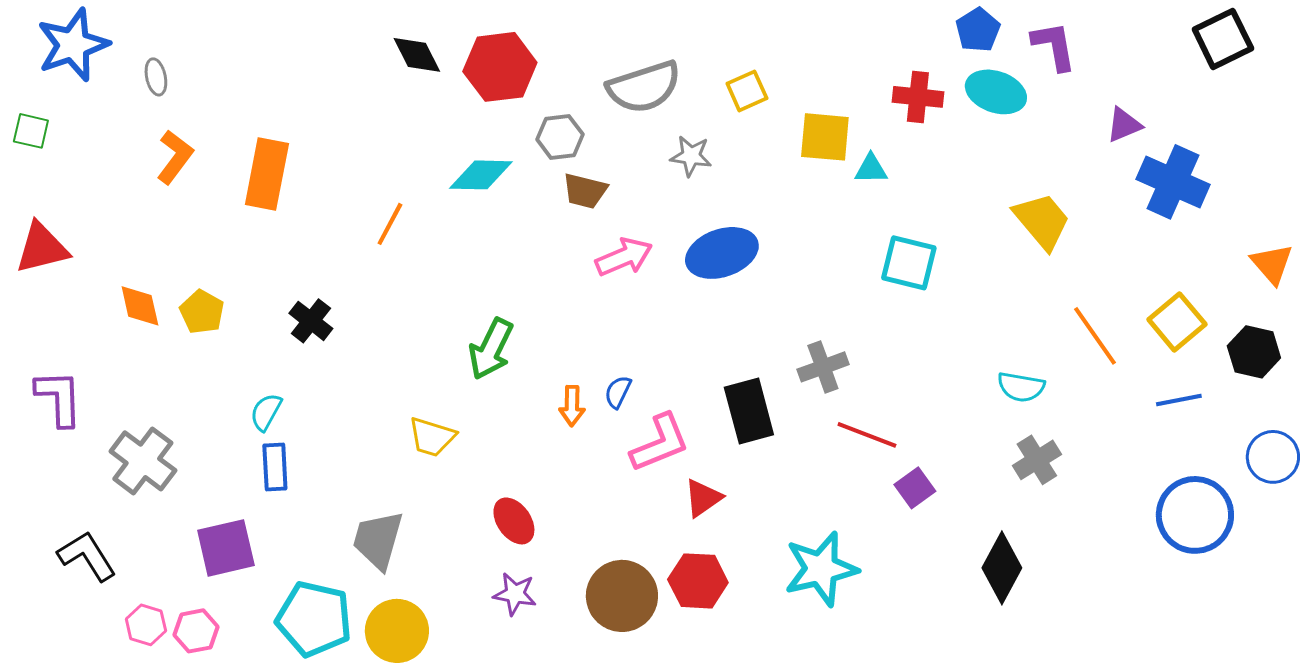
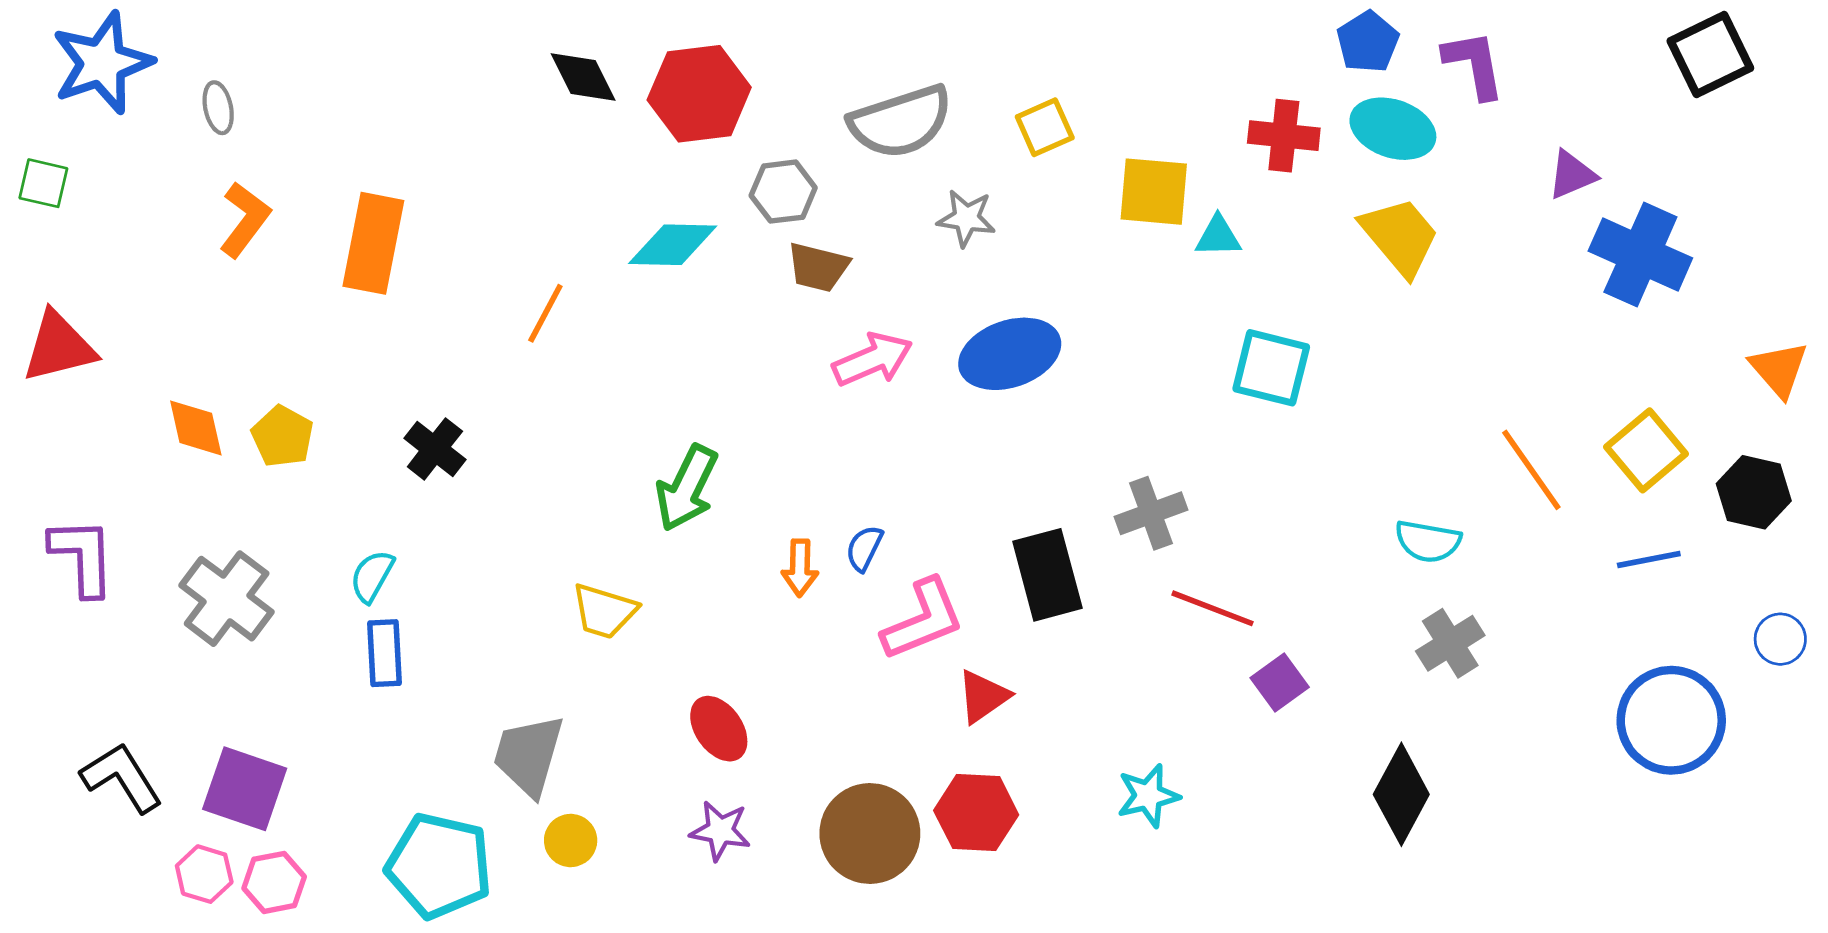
yellow trapezoid: (1042, 221) -> (1400, 236), moved
blue circle: (1273, 457) -> (1780, 639), size x0.7
gray cross: (143, 461) -> (227, 599), moved
purple square: (226, 548) -> (245, 789), moved, turned 32
cyan star: (821, 569) -> (1148, 796), size x0.6
yellow circle: (397, 631) -> (571, 841), moved, size x0.6

